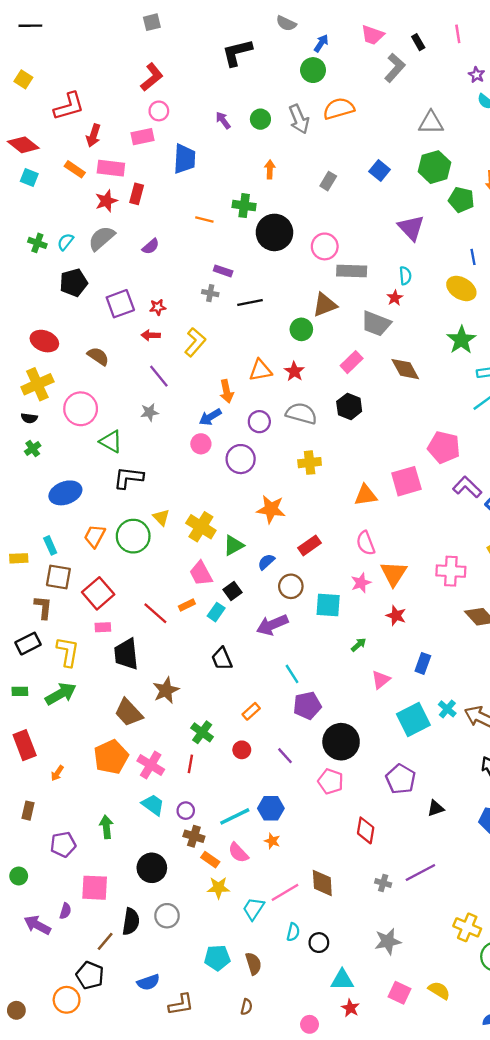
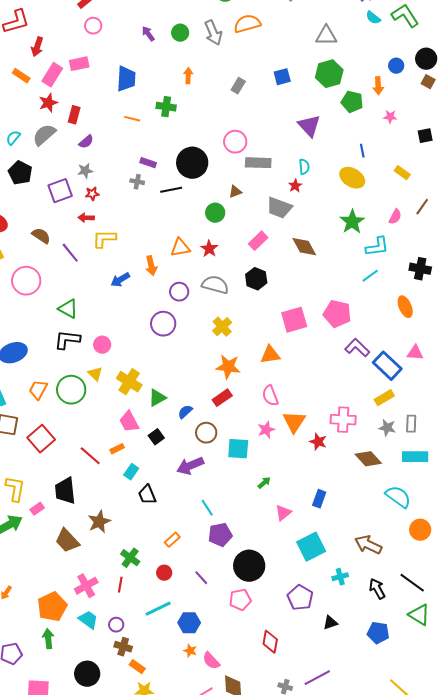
pink rectangle: (142, 137) -> (79, 64), moved
blue trapezoid: (185, 159) -> (126, 79), moved
pink rectangle: (111, 168) -> (52, 75), turned -65
blue square: (380, 171) -> (282, 77), turned 36
red rectangle: (137, 194) -> (74, 115), moved
black circle: (274, 232) -> (192, 163), moved
black pentagon: (74, 283) -> (20, 173), turned -30
brown triangle: (325, 305) -> (235, 192), size x0.6
yellow L-shape: (195, 342) -> (104, 239), moved, turned -130
purple line: (159, 376) -> (70, 253), moved
gray star: (150, 412) -> (85, 171), moved
blue arrow: (210, 417) -> (120, 280), moved
green triangle: (111, 441) -> (68, 309), moved
pink circle: (201, 444) -> (102, 345), moved
yellow cross: (310, 463) -> (222, 327), turned -36
pink square: (406, 481) -> (294, 320), moved
orange star: (271, 509) -> (228, 367), moved
cyan rectangle: (216, 612) -> (131, 472), moved
red star: (396, 616) -> (318, 442), moved
pink rectangle: (103, 627) -> (37, 509), moved, turned -32
cyan cross: (447, 709) -> (340, 577), moved, turned 35
orange pentagon: (111, 757) -> (52, 607), moved
pink cross: (151, 765) -> (86, 586), turned 30
pink pentagon: (331, 781) -> (240, 600), turned -30
cyan line: (235, 816) -> (158, 609), moved
pink semicircle: (238, 853) -> (211, 661), moved

